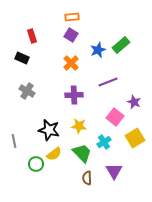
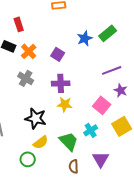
purple square: (71, 35) -> (58, 54), moved
orange cross: (71, 63) -> (29, 51), moved
purple line: (108, 82) -> (112, 70), moved
gray cross: (27, 91) -> (26, 78), moved
yellow star: (79, 126) -> (65, 104), moved
green circle: (36, 164) -> (28, 159), moved

